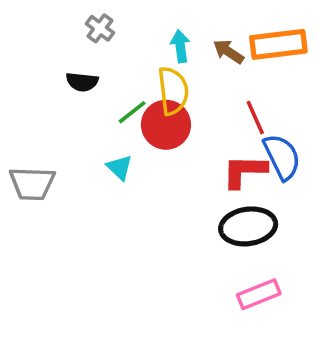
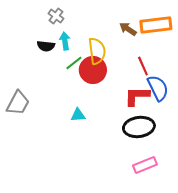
cyan arrow: (180, 46) -> (65, 41), moved
cyan triangle: (120, 168) -> (78, 115), moved, turned -49
gray trapezoid: (32, 184) -> (18, 103), turned -64

